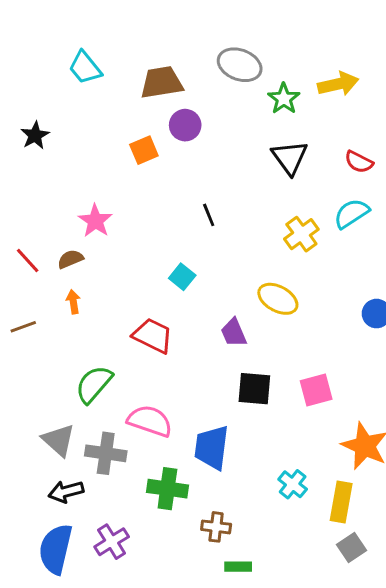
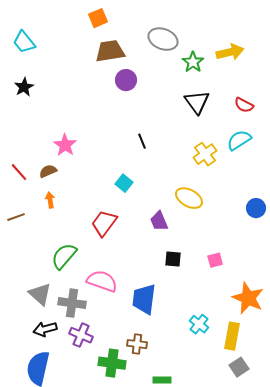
cyan trapezoid: (85, 68) -> (24, 42), moved
orange square: (144, 150) -> (98, 18), moved
red trapezoid: (153, 336) -> (104, 223), turned -80
black square: (254, 389) -> (173, 259), size x0.7
pink square: (316, 390) -> (215, 260), size x0.7
green cross: (167, 489) -> (112, 363), moved
brown cross: (216, 527) -> (137, 344), moved
purple cross: (112, 542) -> (81, 335), moved, turned -35

